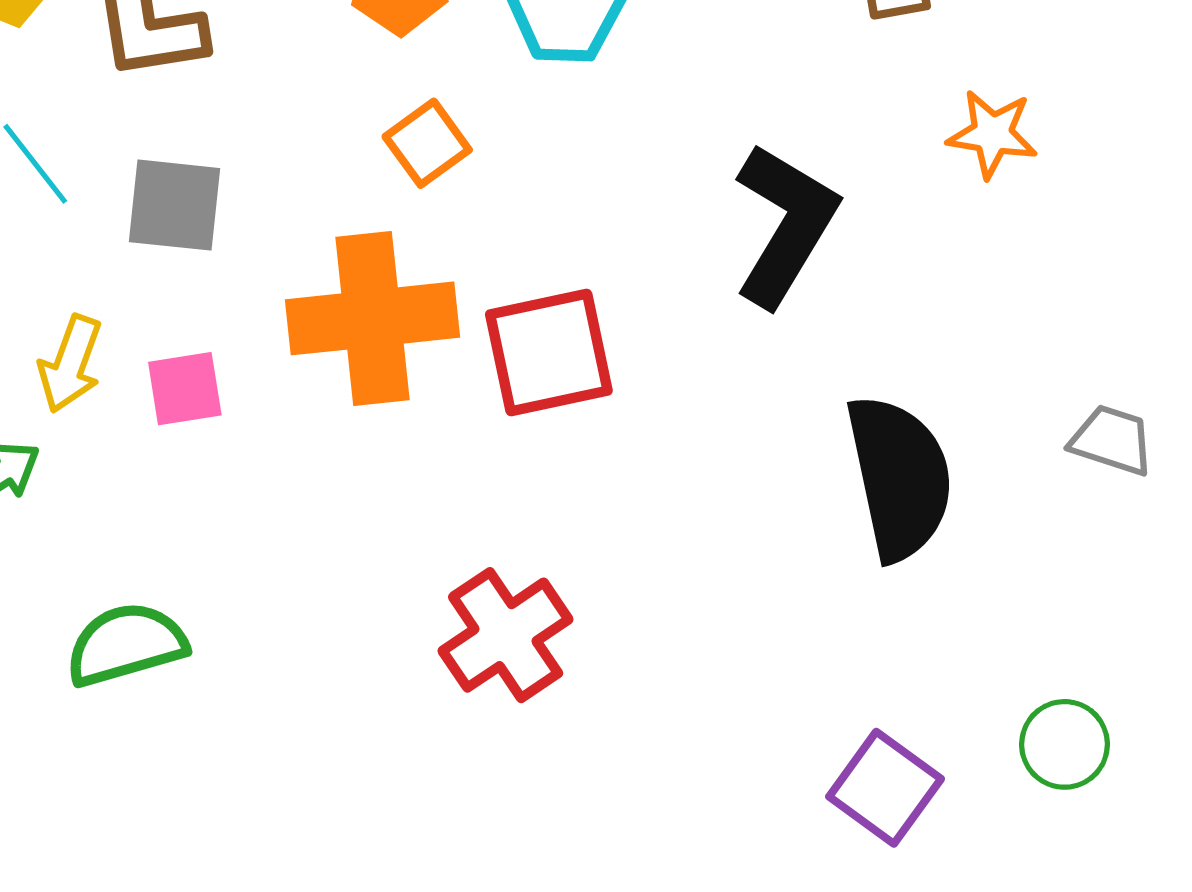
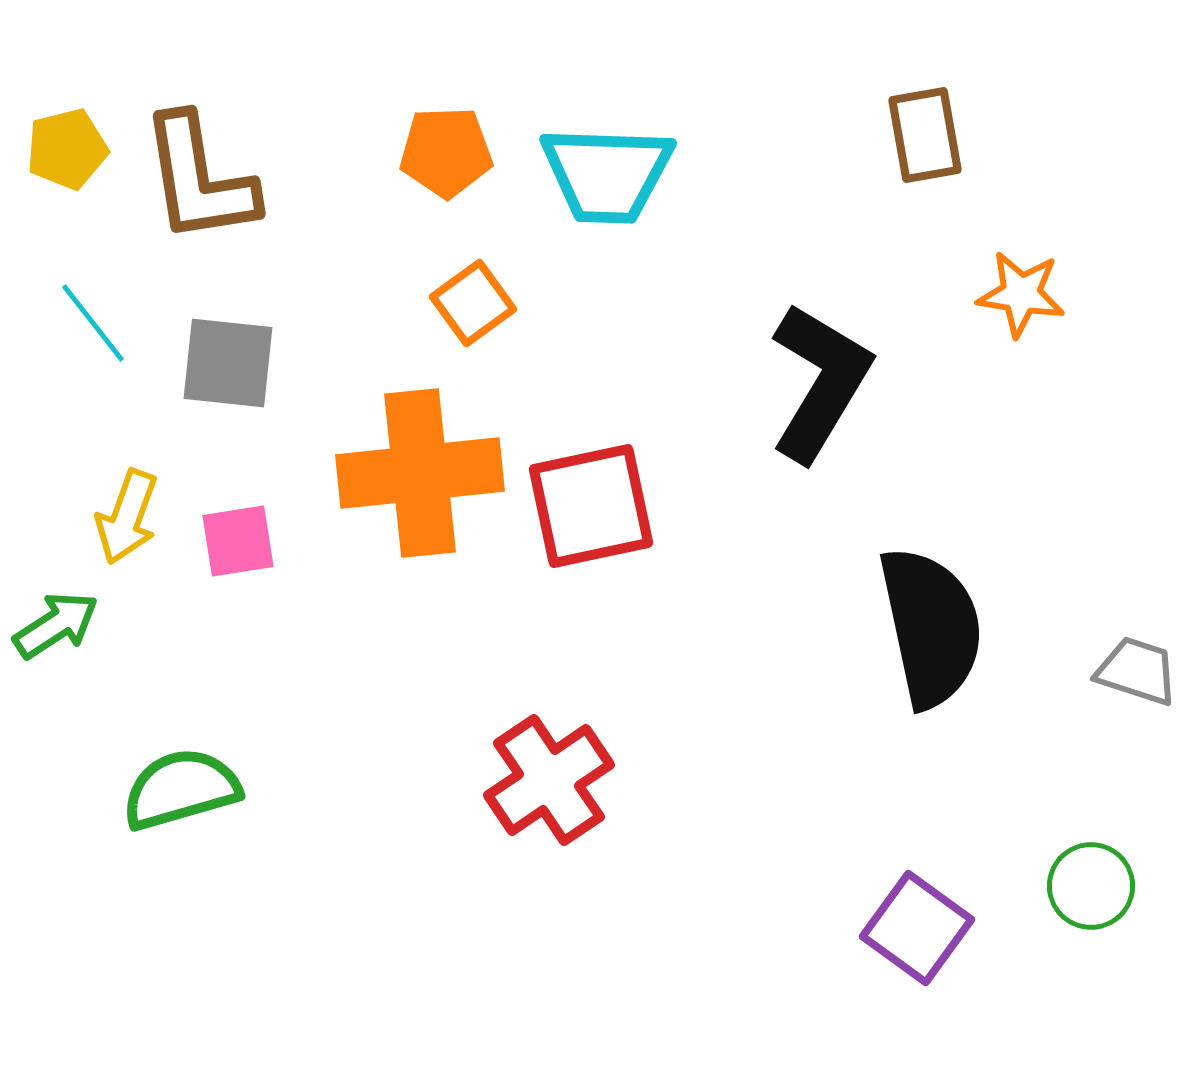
gray trapezoid: (1112, 440) -> (1137, 671), moved

